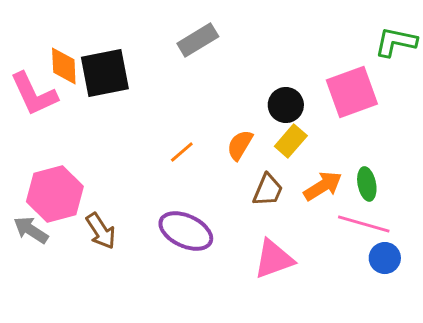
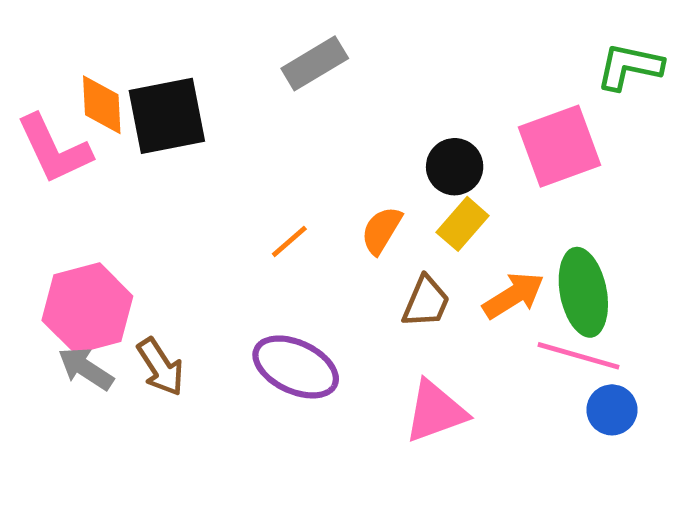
green ellipse: (367, 184) -> (583, 292), size x1.6
gray arrow: (31, 230) -> (86, 369), moved

